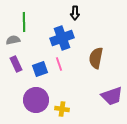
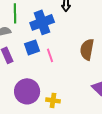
blue cross: (62, 38) -> (42, 22), moved
blue square: (40, 69) -> (32, 47), moved

